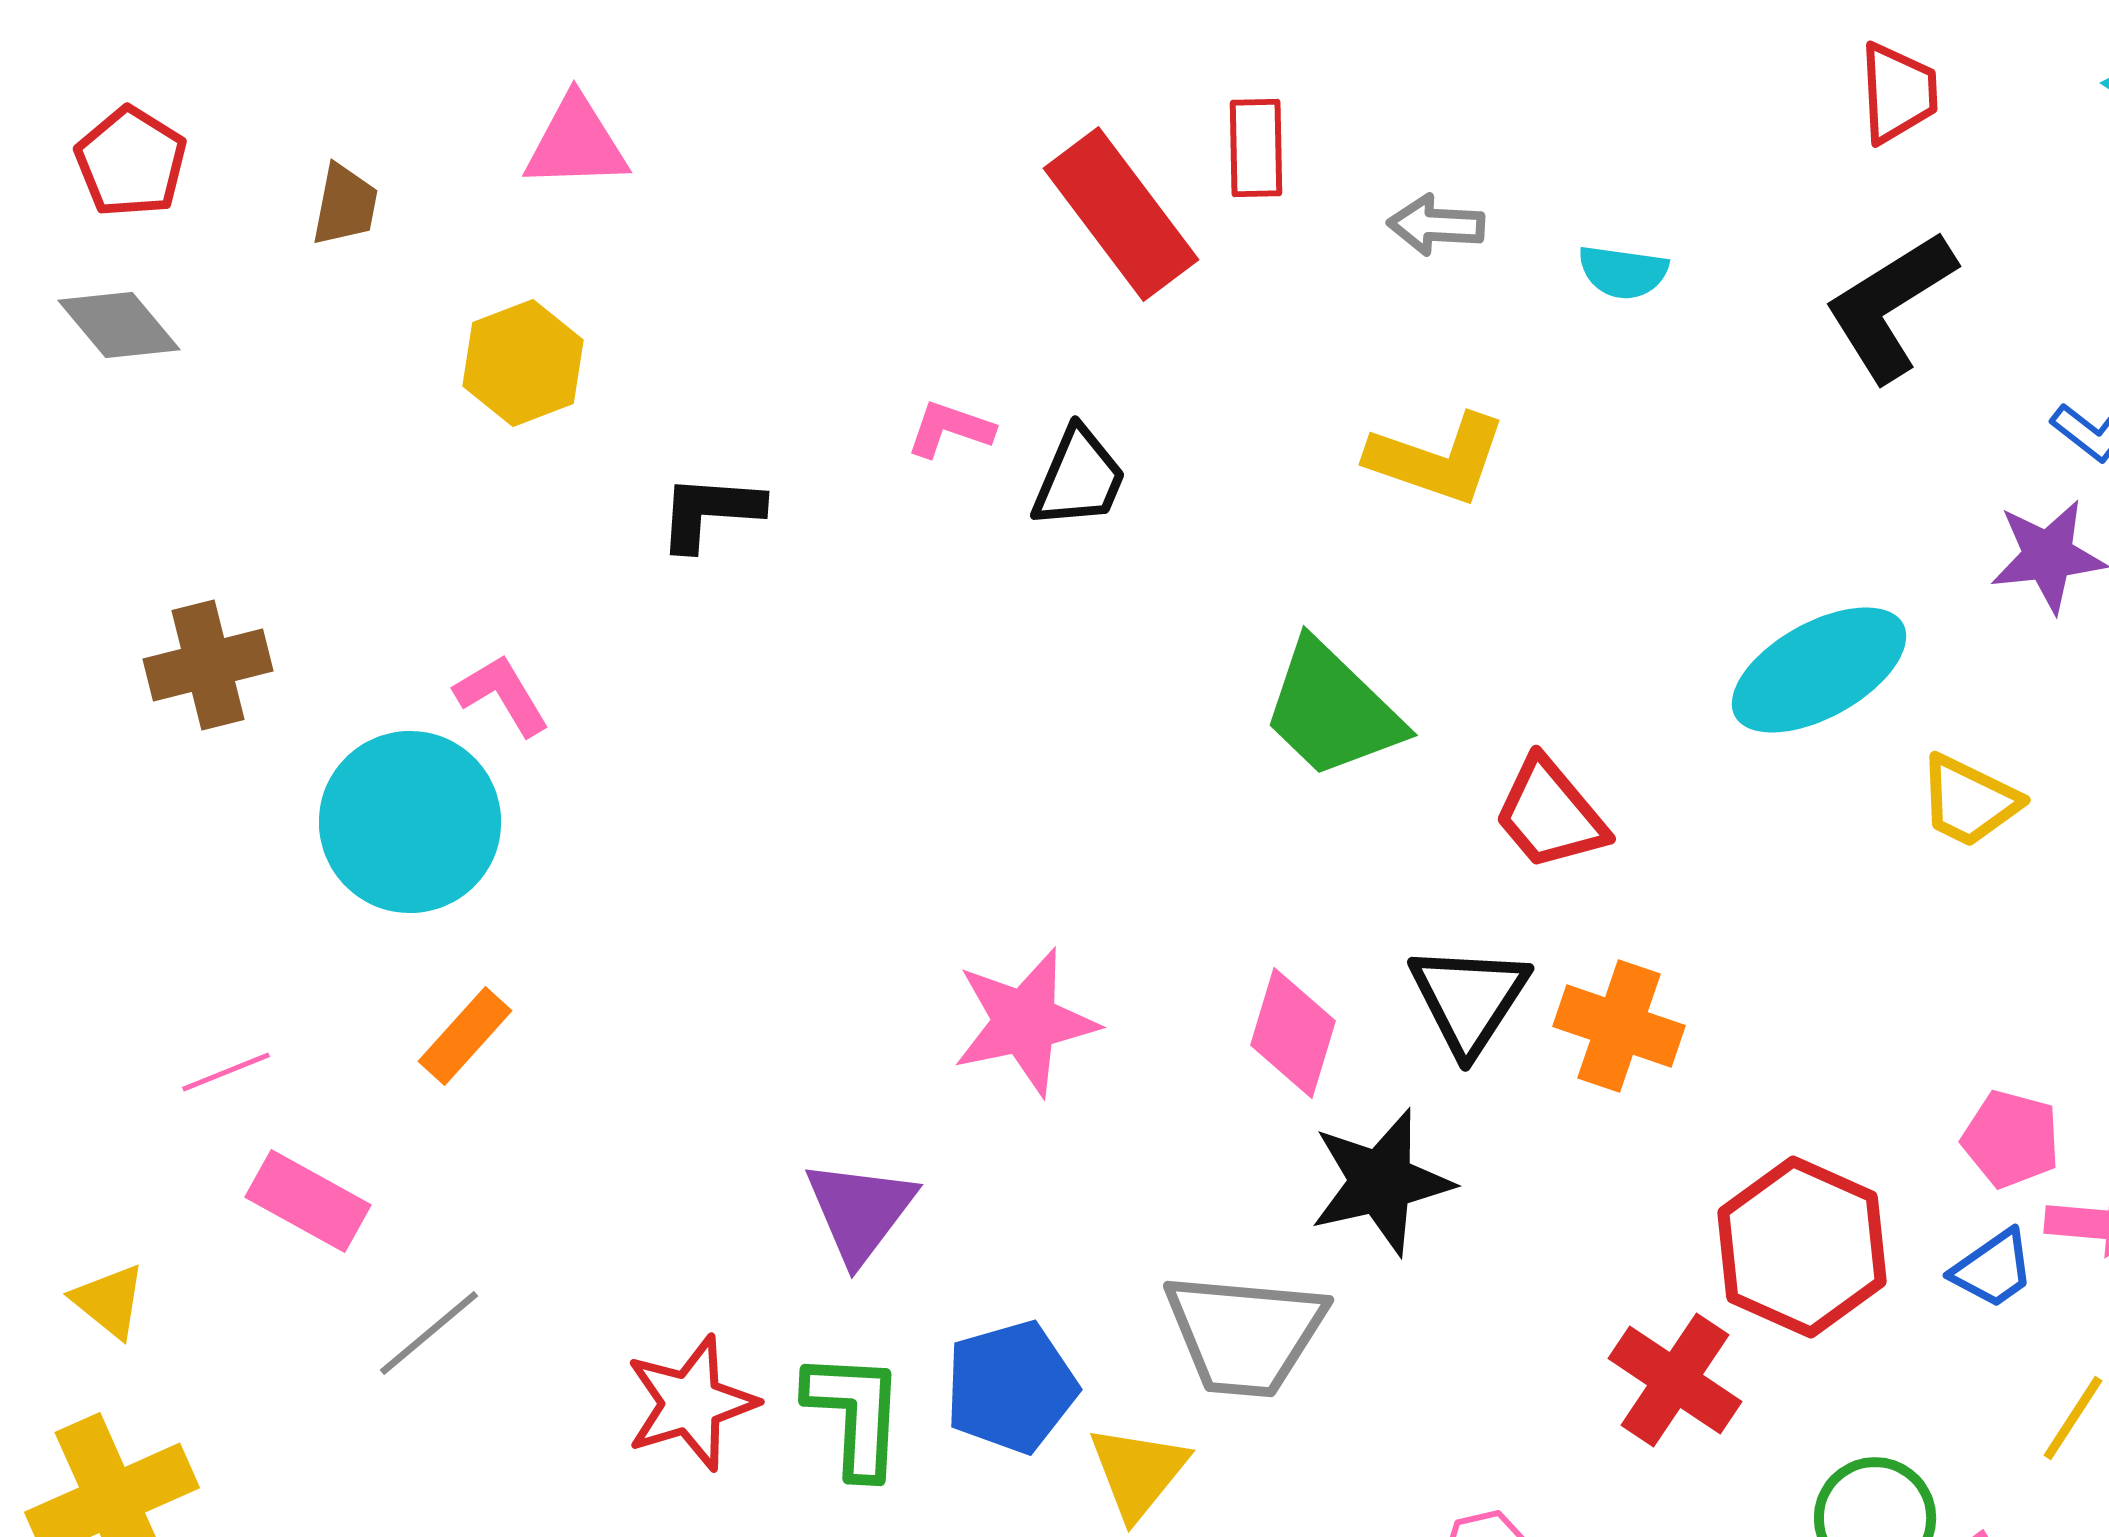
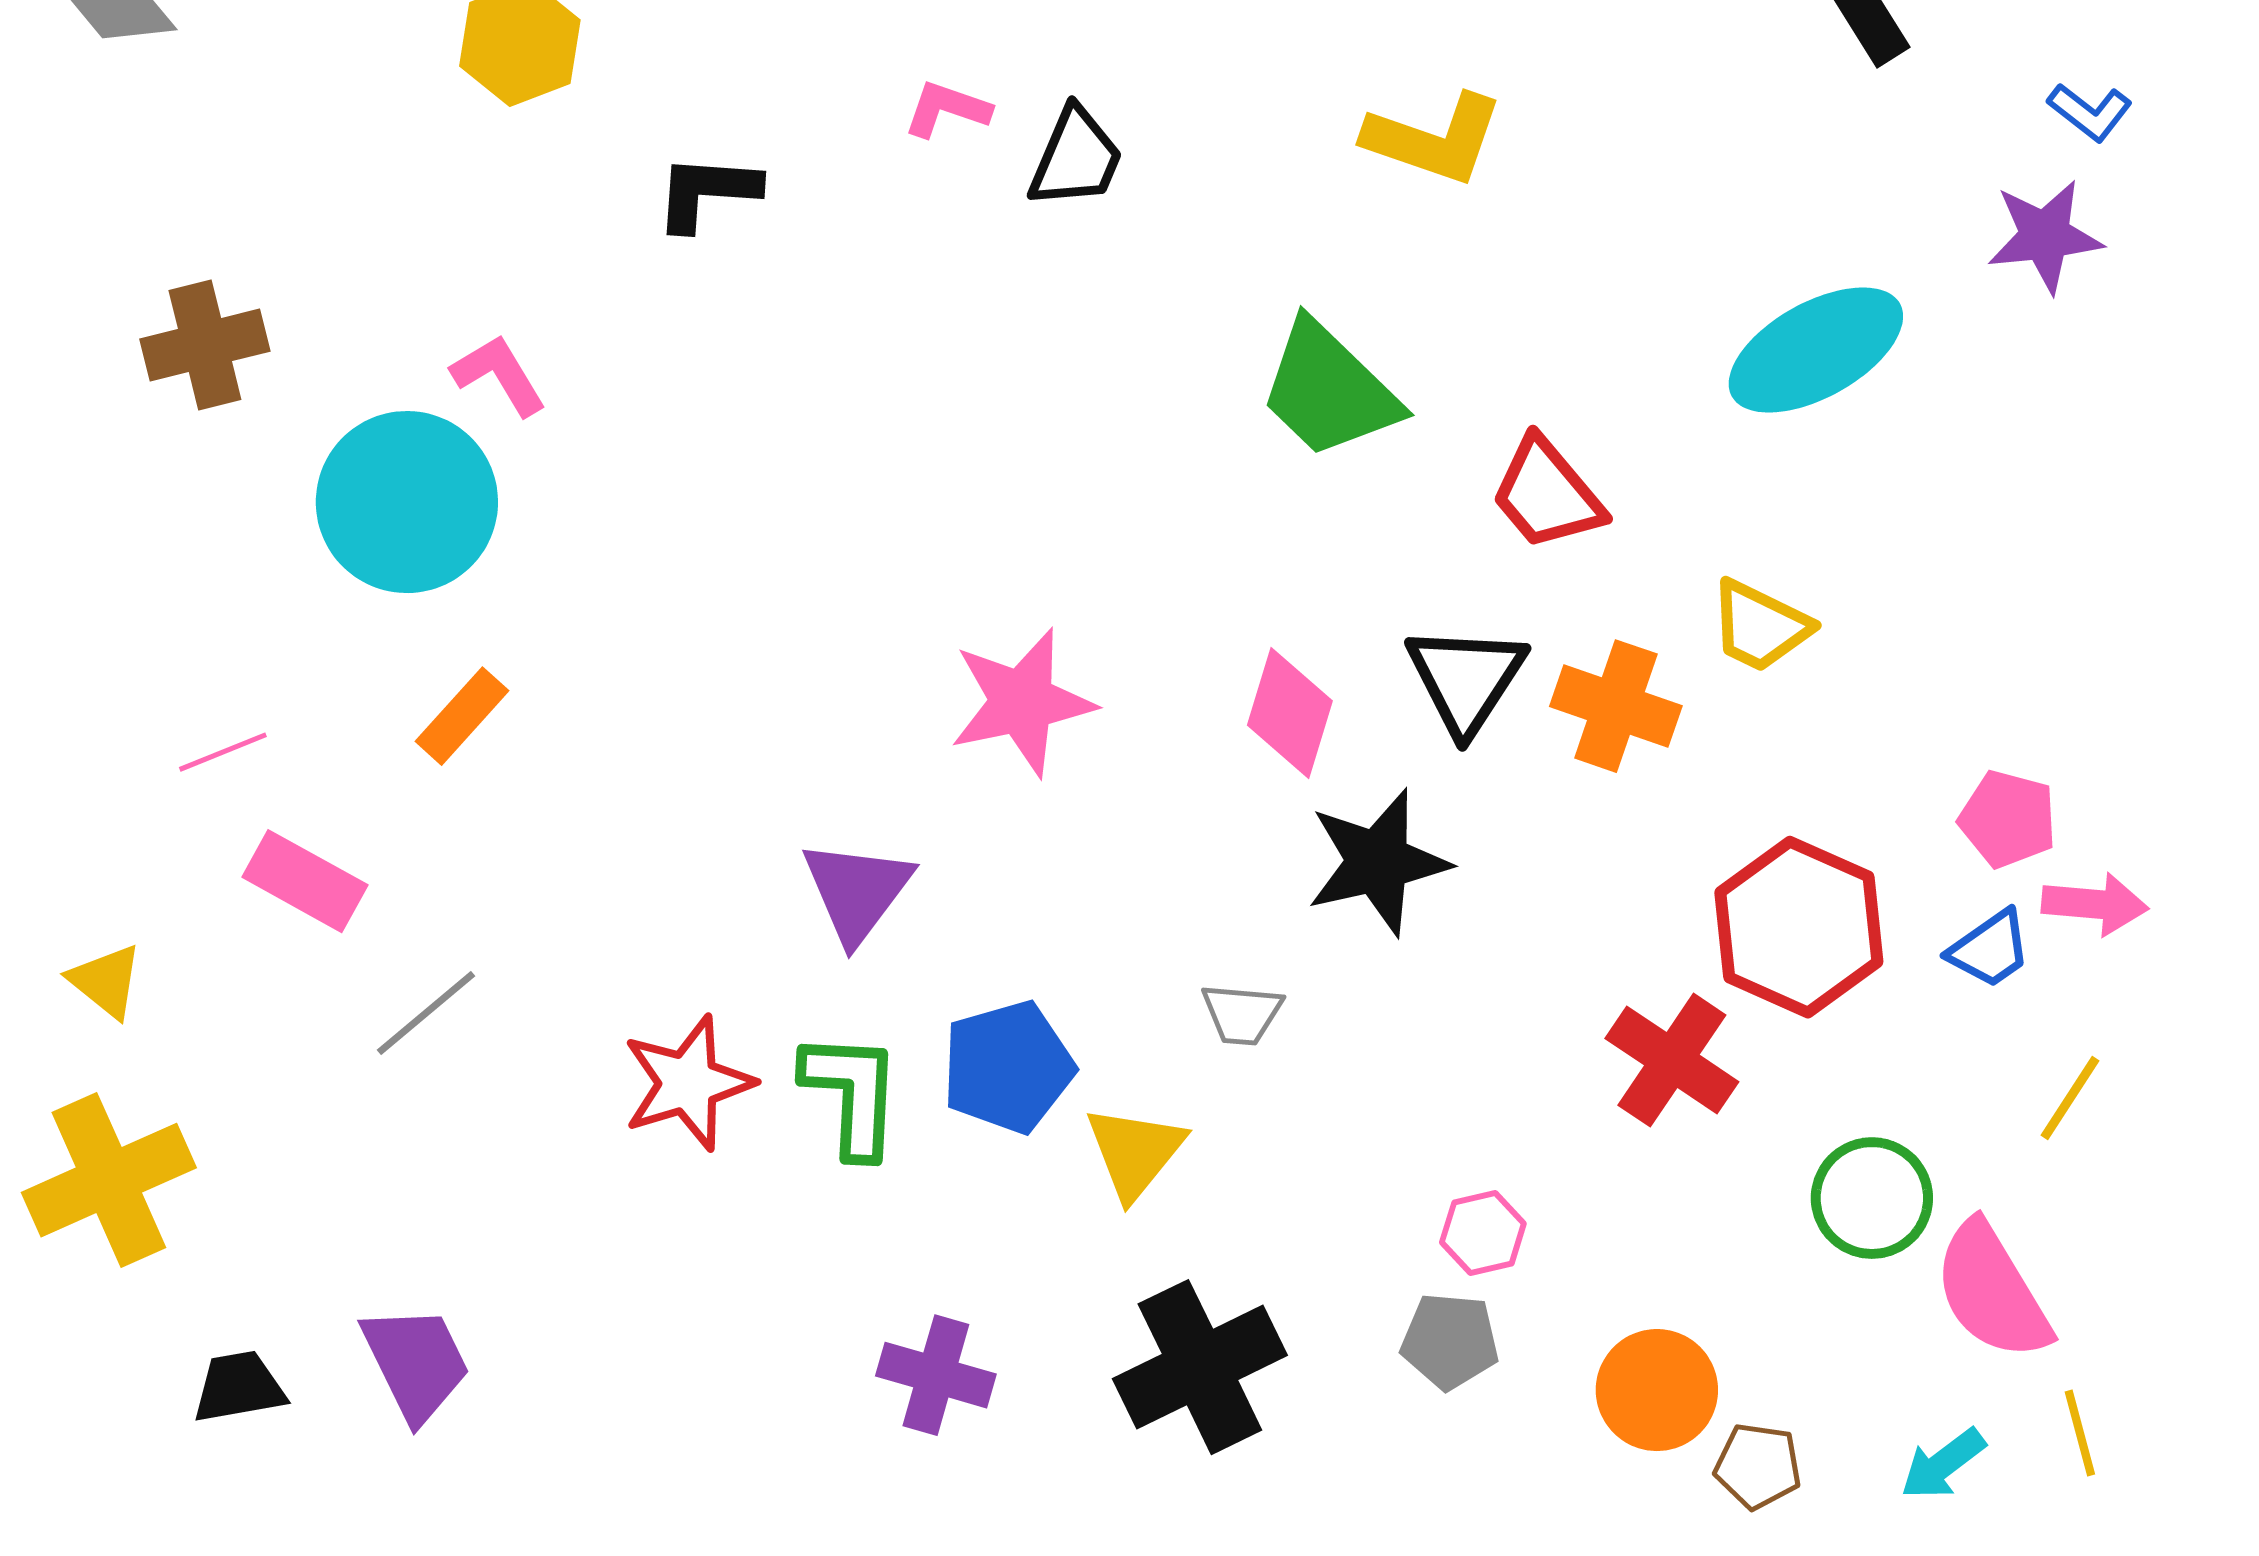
yellow trapezoid: (1969, 801) -> (1760, 626), moved
gray trapezoid: (1245, 1334) -> (1242, 1014), size x0.5

